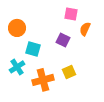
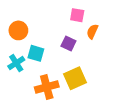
cyan cross: (17, 67) -> (16, 63), moved
yellow square: (69, 72) -> (75, 78), size x1.5

